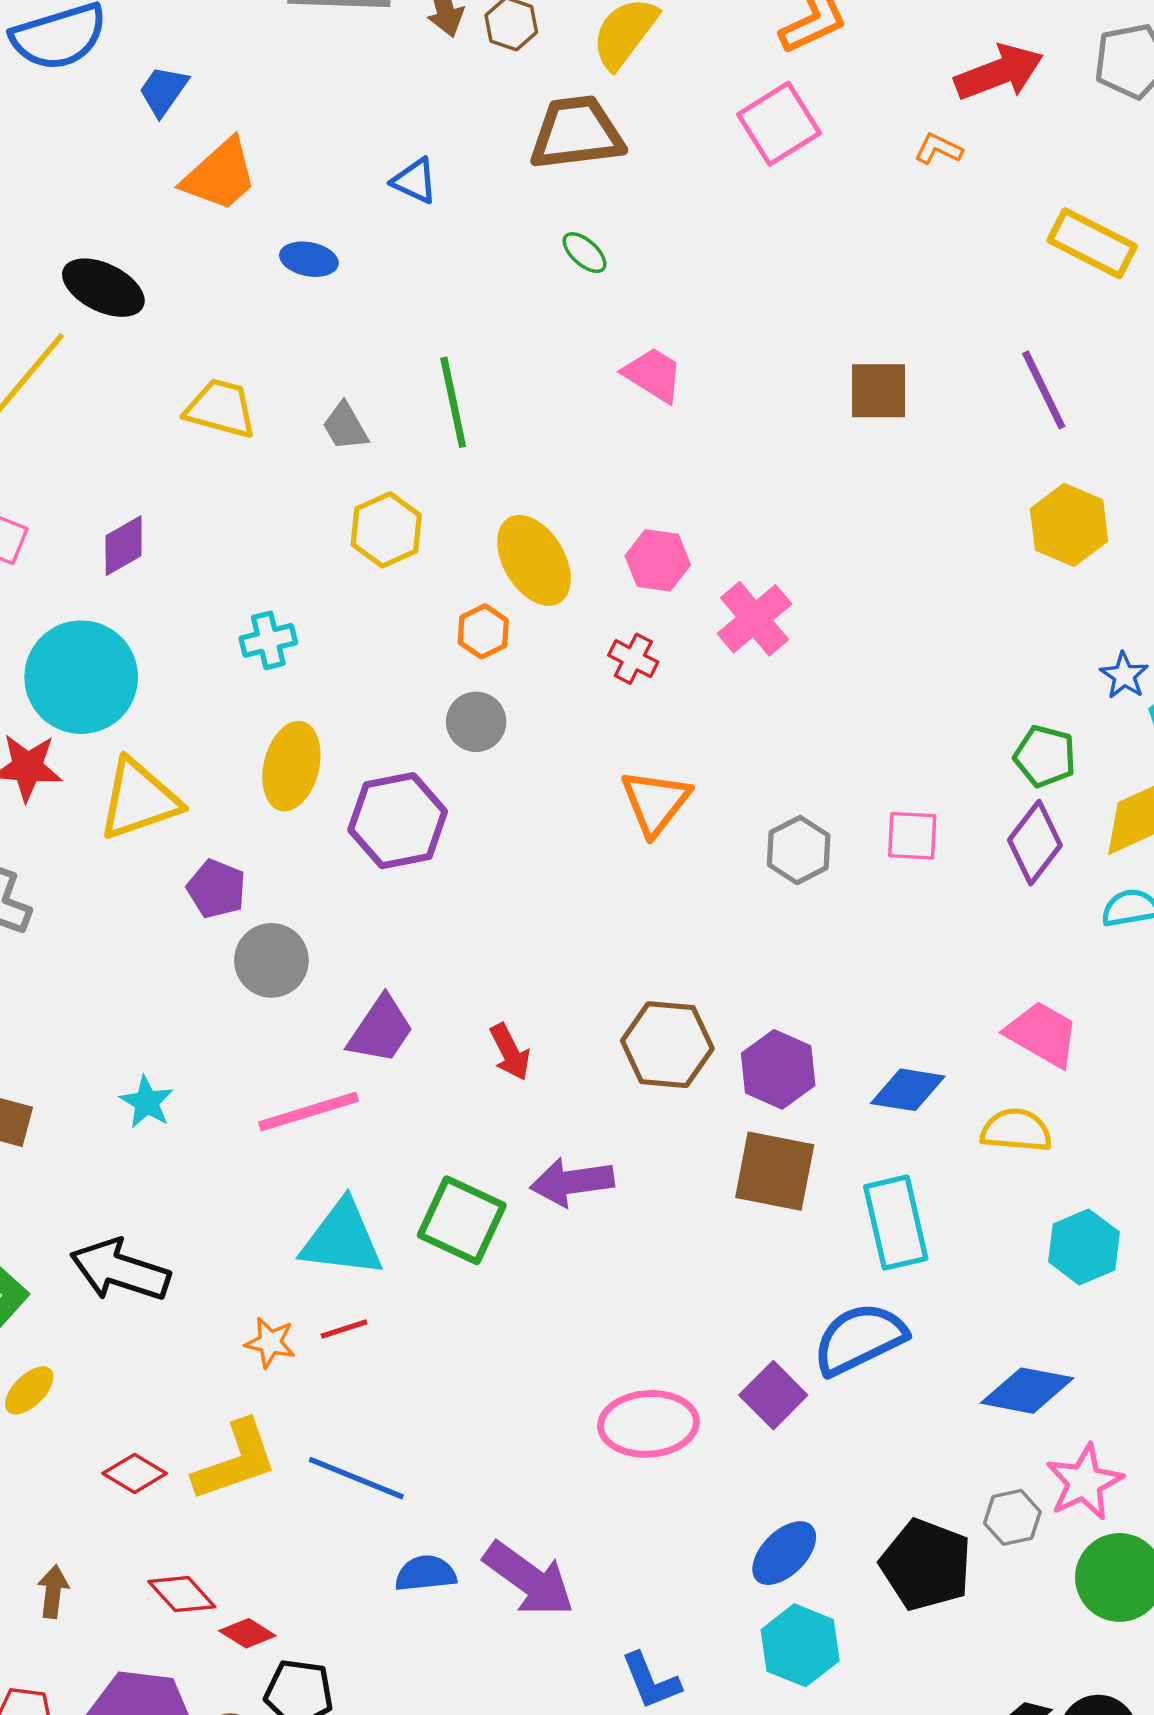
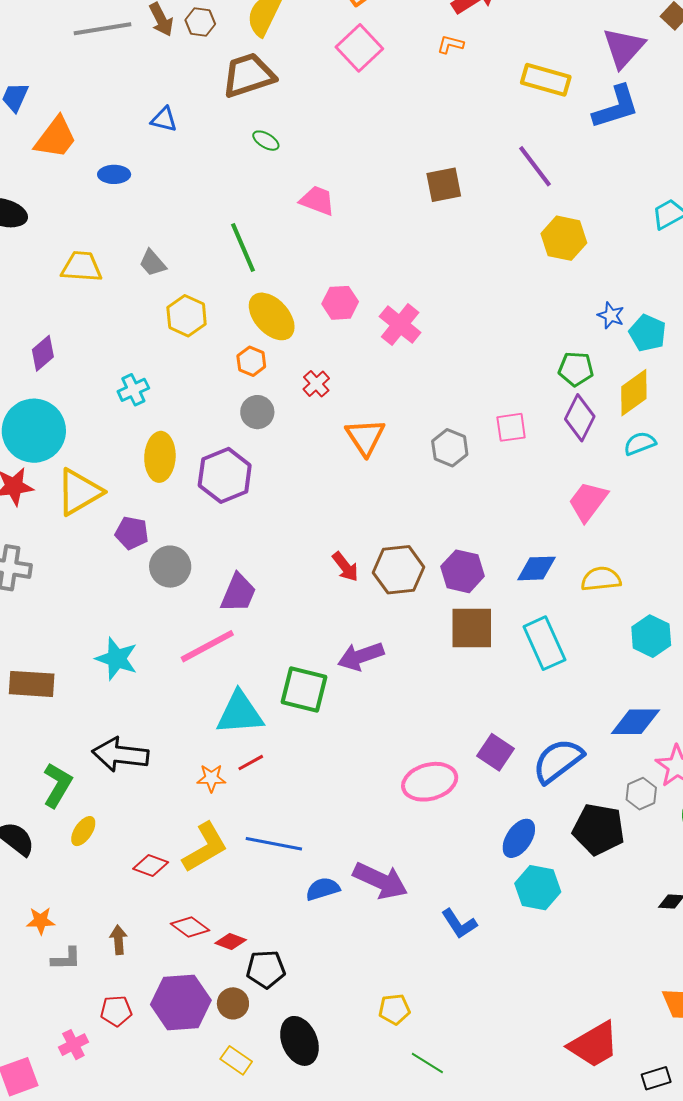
green line: (453, 402) -> (243, 247), moved
red cross: (633, 659) -> (316, 384), moved, turned 32
pink trapezoid: (1042, 1034) -> (588, 501), moved, turned -72
red arrow: (510, 1052) -> (345, 567), moved
cyan star: (147, 1102) -> (117, 659), size x1.4
blue semicircle: (859, 1339) -> (558, 761), moved

